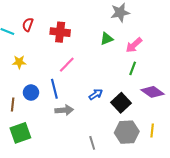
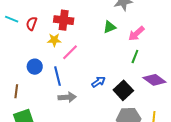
red semicircle: (28, 25) -> (32, 24), moved
yellow star: (19, 62) -> (54, 40), moved
blue circle: (31, 93) -> (35, 67), moved

